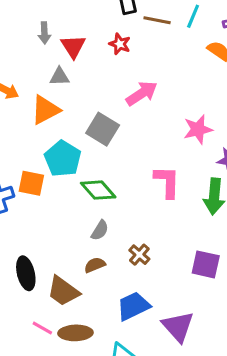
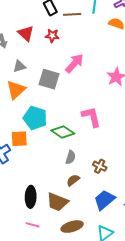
red triangle: (73, 46) -> (26, 33), moved
gray square: (103, 129) -> (49, 79), moved
pink L-shape: (167, 182) -> (91, 117), moved
black ellipse: (26, 273) -> (31, 197), turned 30
pink line: (42, 328) -> (33, 225), moved

